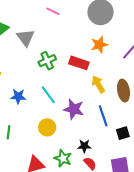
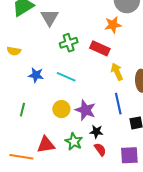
orange star: (99, 45) -> (113, 25), moved
cyan line: (48, 95) -> (66, 77), turned -36
purple star: (74, 109) -> (85, 110), moved

